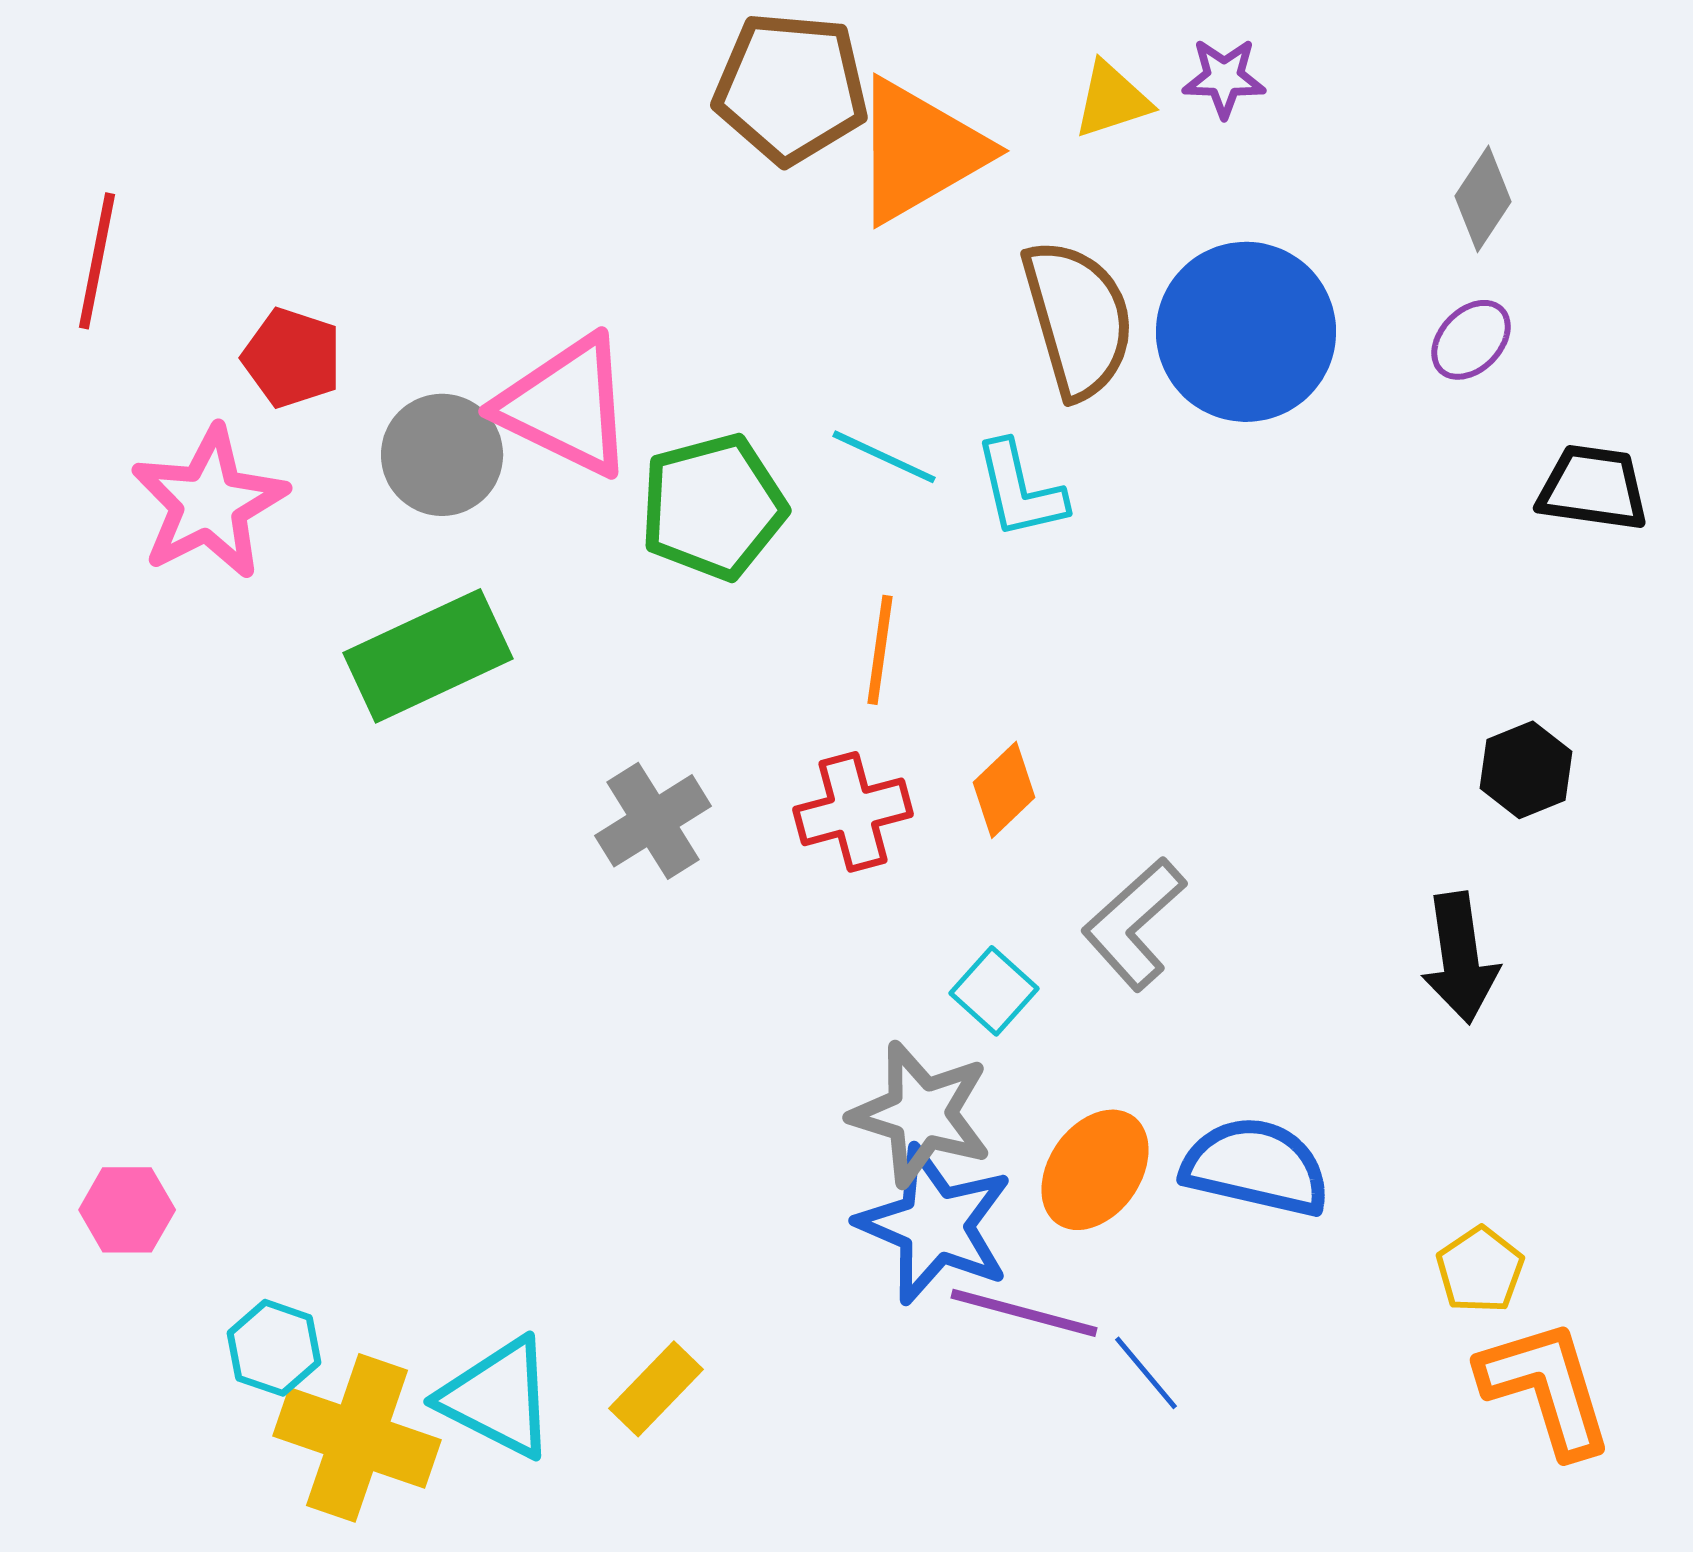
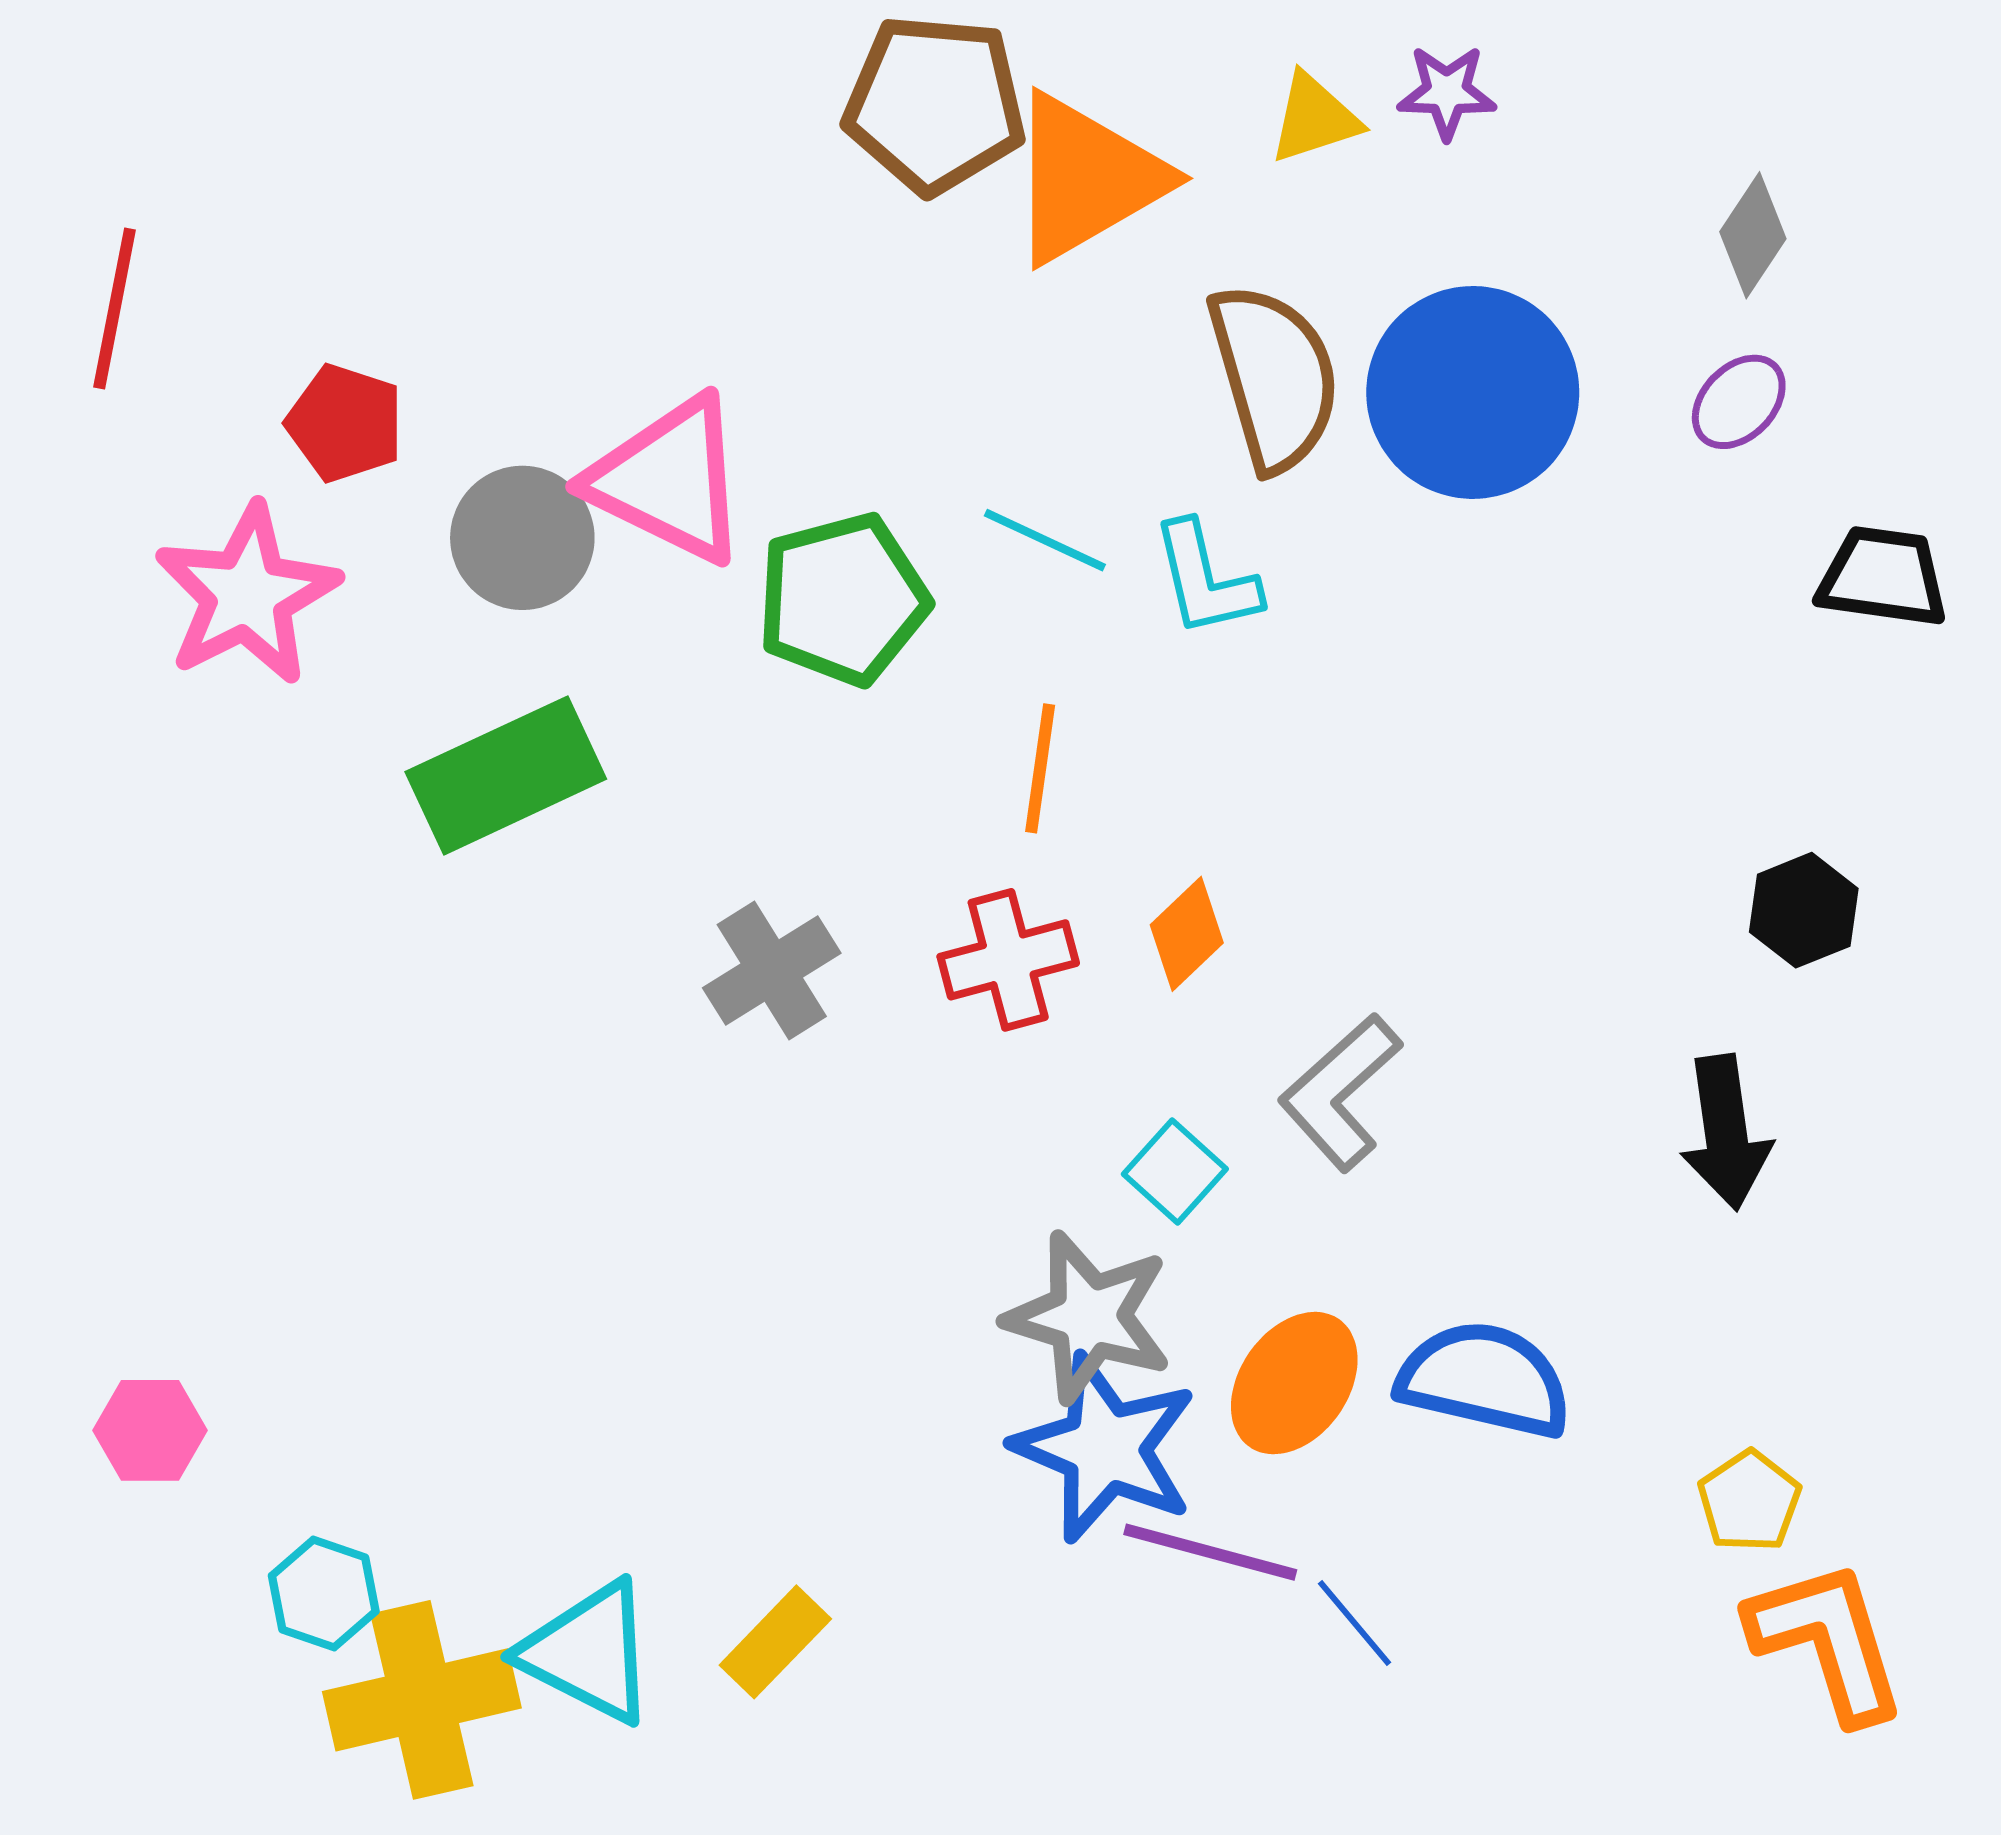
yellow cross: (357, 1438) -> (422, 1700), turned -32

